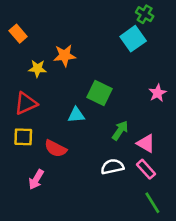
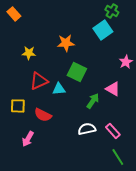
orange rectangle: (18, 34) -> (14, 14), moved
orange star: (65, 56) -> (66, 43), moved
pink star: (158, 93) -> (126, 62), moved
red triangle: (26, 103) -> (39, 81), moved
pink triangle: (146, 143) -> (113, 89), moved

